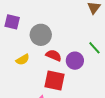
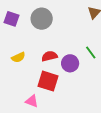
gray circle: (41, 35) -> (42, 19), moved
red semicircle: (54, 55) -> (49, 56), turned -42

